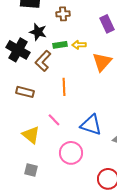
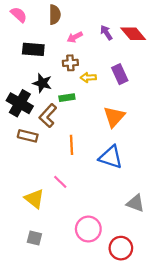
yellow arrow: (79, 45) -> (88, 77), moved
brown rectangle: (25, 92) -> (28, 136), moved
blue triangle: (91, 125) -> (111, 157), moved
pink circle: (71, 153) -> (88, 229), moved

